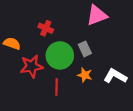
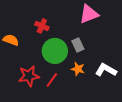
red star: (32, 66) -> (29, 76), moved
red line: (57, 87) -> (52, 80), turned 35

